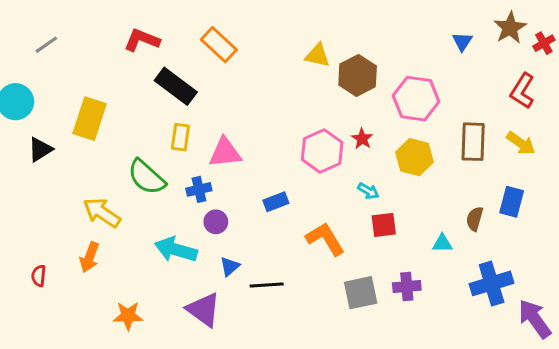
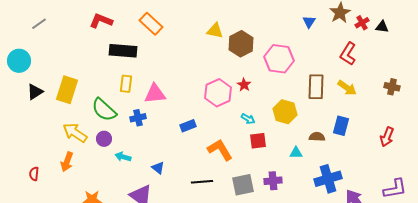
black rectangle: (176, 86) -> (123, 51), turned -32
yellow rectangle: (90, 119) -> (67, 90), moved
yellow hexagon: (415, 157) -> (285, 112), moved
brown semicircle: (475, 219) -> (317, 137), turned 77
purple circle: (216, 222) -> (104, 139), moved
cyan arrow: (176, 250) -> (123, 157), size x0.6
blue triangle: (230, 266) -> (158, 168), turned -40
black line: (267, 285) -> (202, 182), moved

